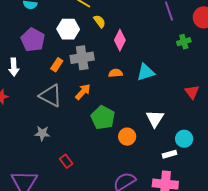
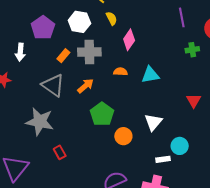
gray star: (42, 133) -> (40, 122), size x1.8

